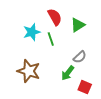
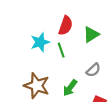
red semicircle: (55, 17) -> (66, 26), turned 48
green arrow: (68, 73) -> (70, 88), moved

